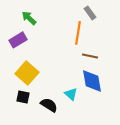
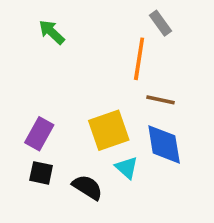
purple rectangle: (18, 40) -> (39, 134), moved, turned -30
yellow square: (27, 73) -> (109, 130), moved, turned 30

